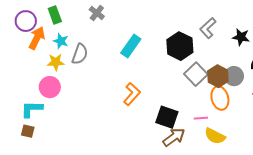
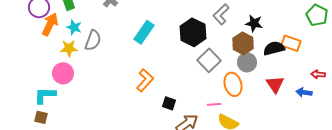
brown hexagon: (218, 76) -> (243, 43), moved
black square: (167, 117) -> (169, 103), moved, size x0.6

